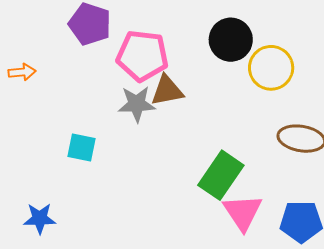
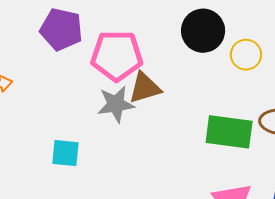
yellow circle: (271, 68) -> (246, 55), size x0.7
green rectangle: (221, 175) -> (229, 132), moved, turned 69

